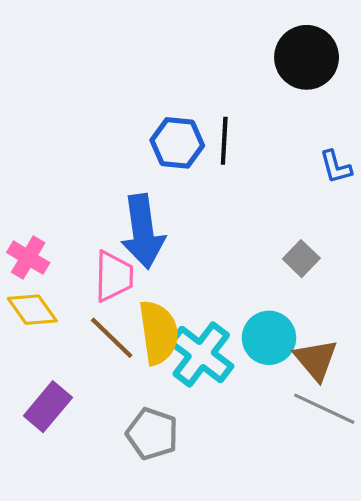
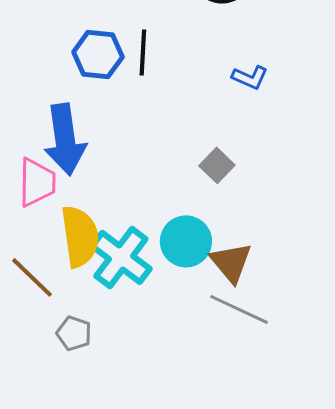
blue L-shape: (336, 167) -> (250, 77), turned -51
brown line: (112, 338) -> (32, 277), moved
gray pentagon: (152, 434) -> (74, 333), size x0.7

